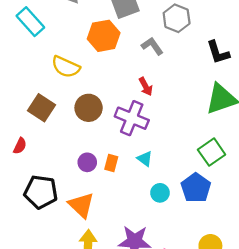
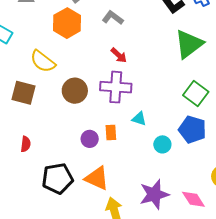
yellow semicircle: (66, 67) -> (43, 61), turned 32
brown square: (41, 108) -> (23, 93), moved

